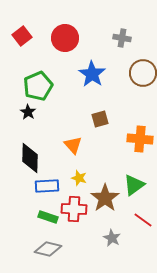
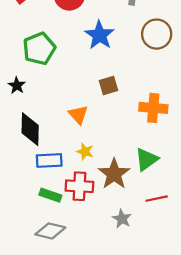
black star: (28, 112) -> (17, 86), moved
red line: (143, 220) -> (157, 199), turned -48

